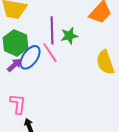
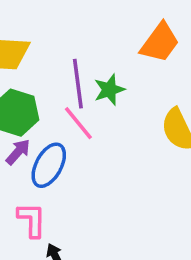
blue ellipse: (30, 57) -> (49, 165), moved

